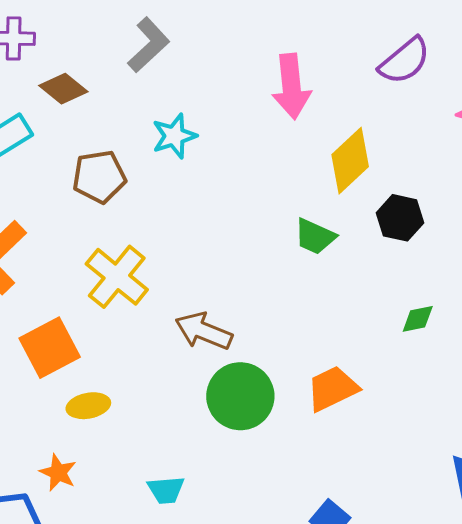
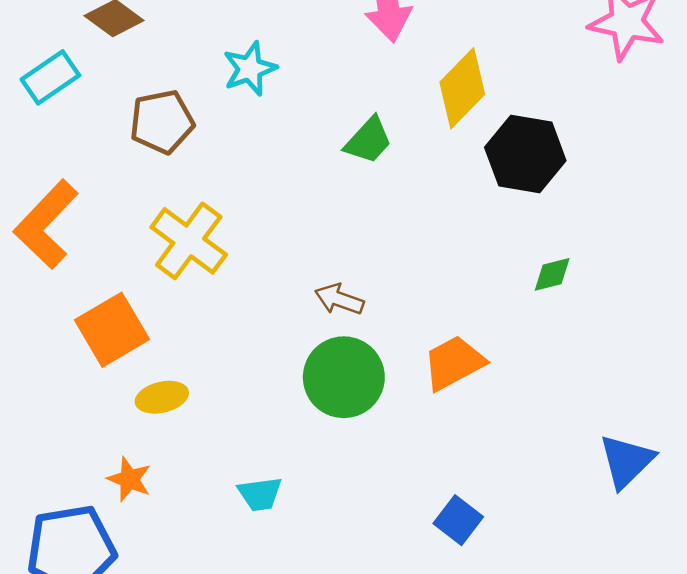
black hexagon: (400, 218) -> (525, 154), size x1.4
green trapezoid: (315, 236) -> (368, 140), moved, turned -69
brown arrow: (204, 331) -> (339, 299), moved, size x0.7

